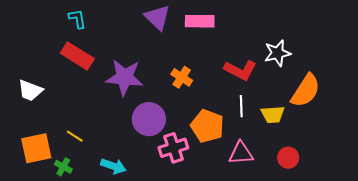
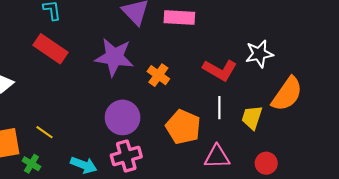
purple star: (125, 77) -> (114, 57), moved
yellow trapezoid: (273, 114) -> (252, 118), turned 110
pink cross: (173, 148) -> (126, 156), moved

